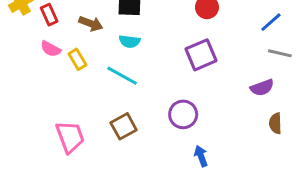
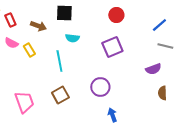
cyan semicircle: (130, 41) -> (72, 38), moved
cyan line: (122, 76) -> (59, 61), turned 50

